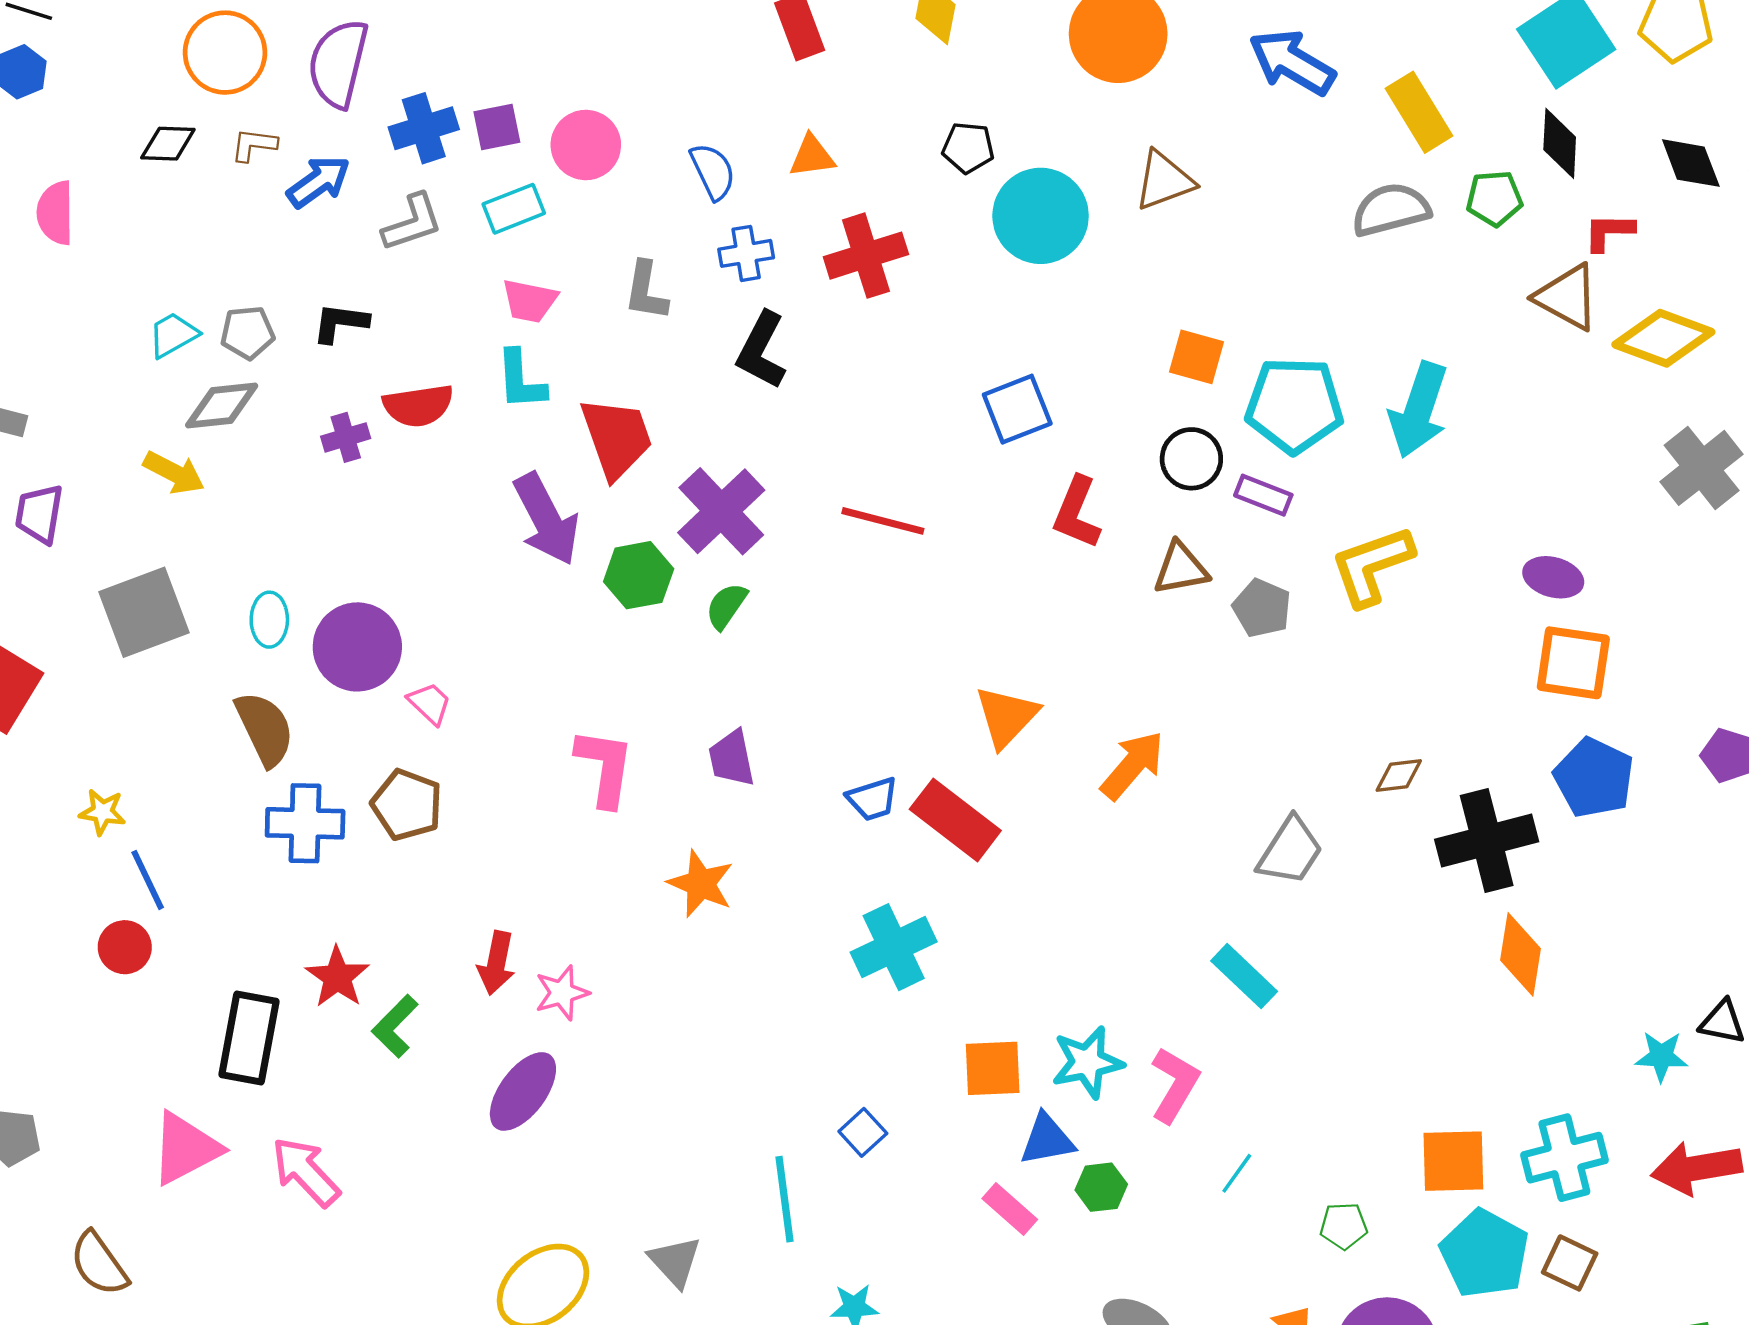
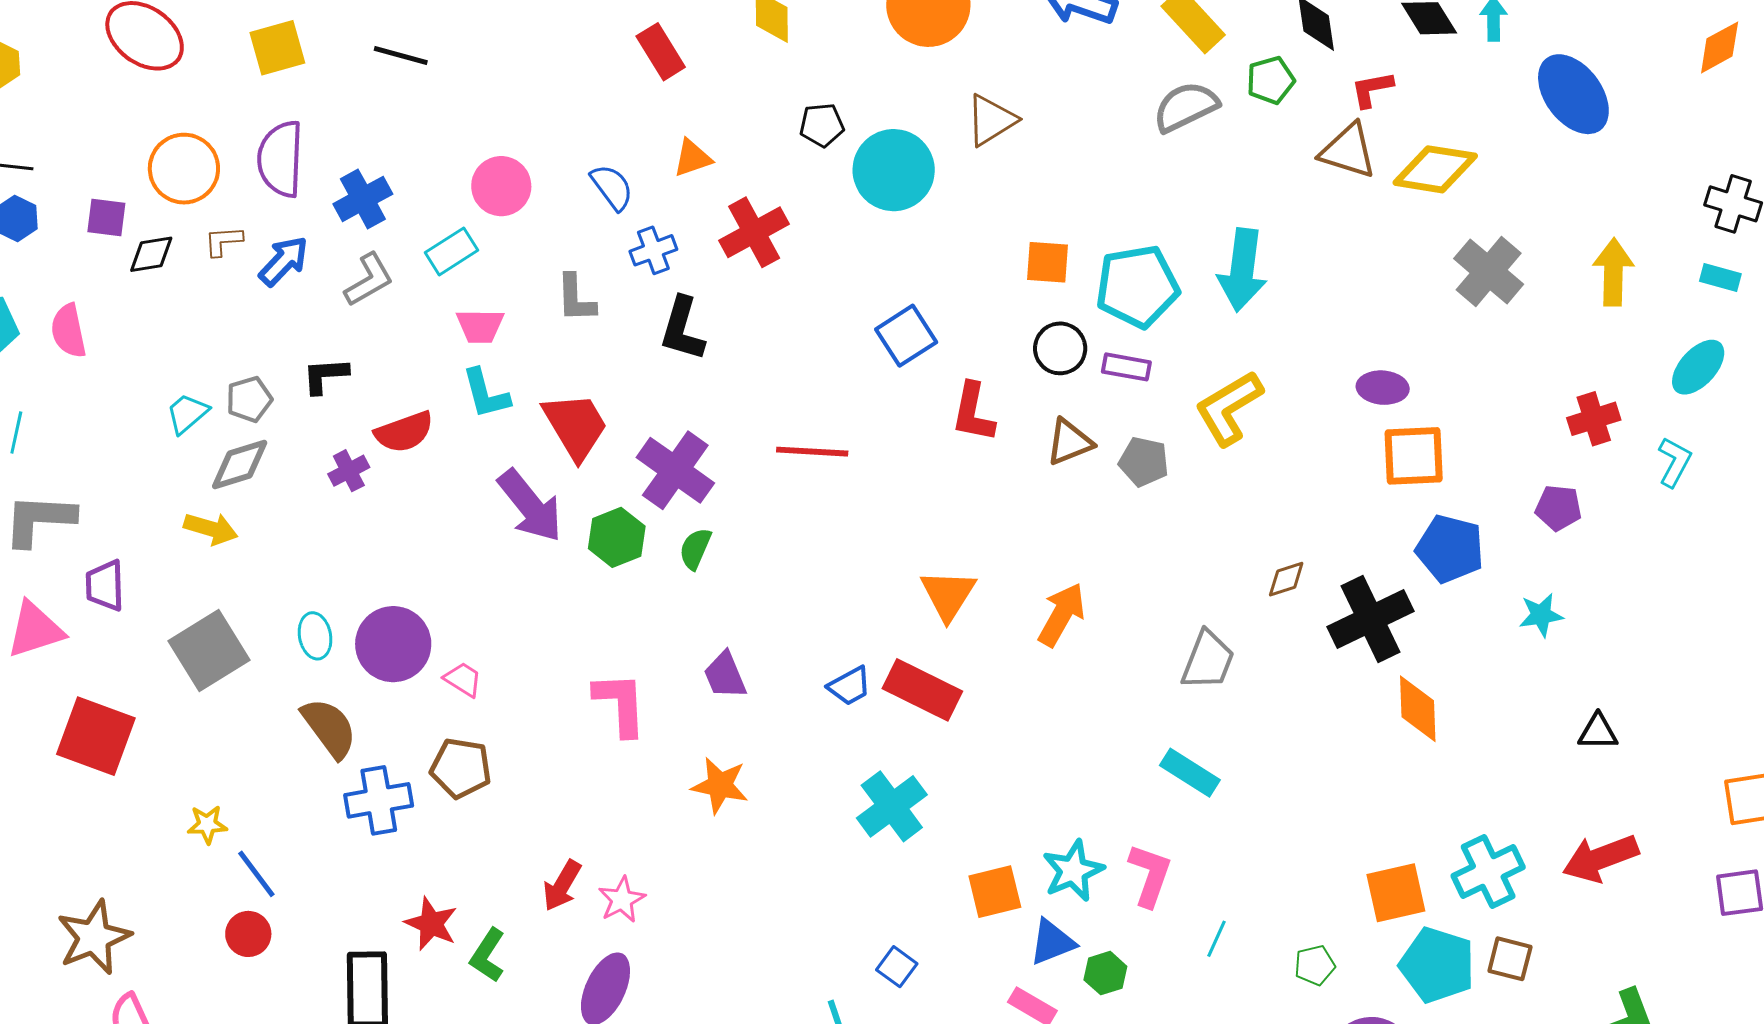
purple square: (497, 127) -> (106, 218), moved, turned 30
red arrow: (496, 963) -> (562, 886), turned 30
cyan star: (1661, 1056) -> (1541, 615), moved

